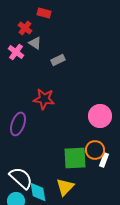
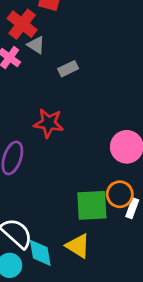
red cross: (25, 28) -> (22, 24), size x1.5
yellow triangle: (65, 187) -> (78, 246), turned -42

